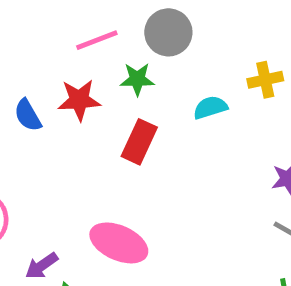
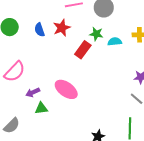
green star: (137, 79) -> (96, 34), moved
red star: (79, 100) -> (62, 28), turned -30

